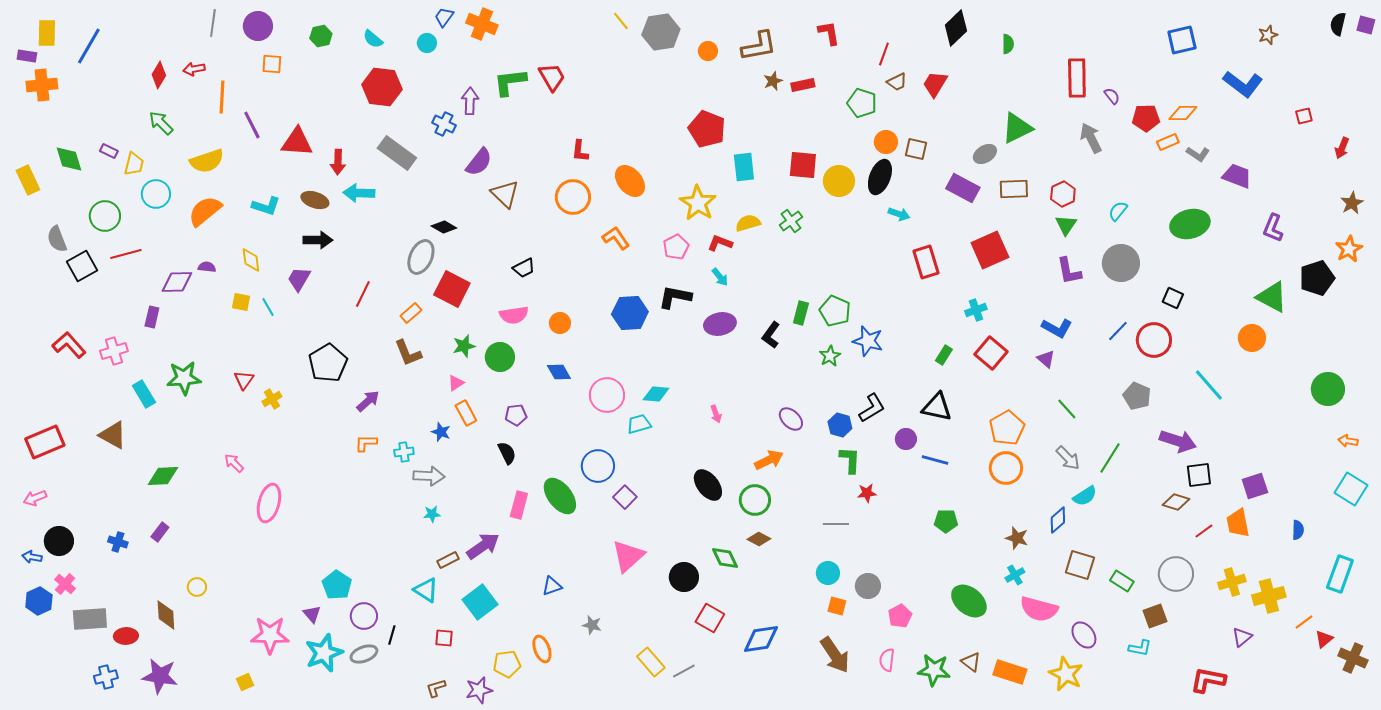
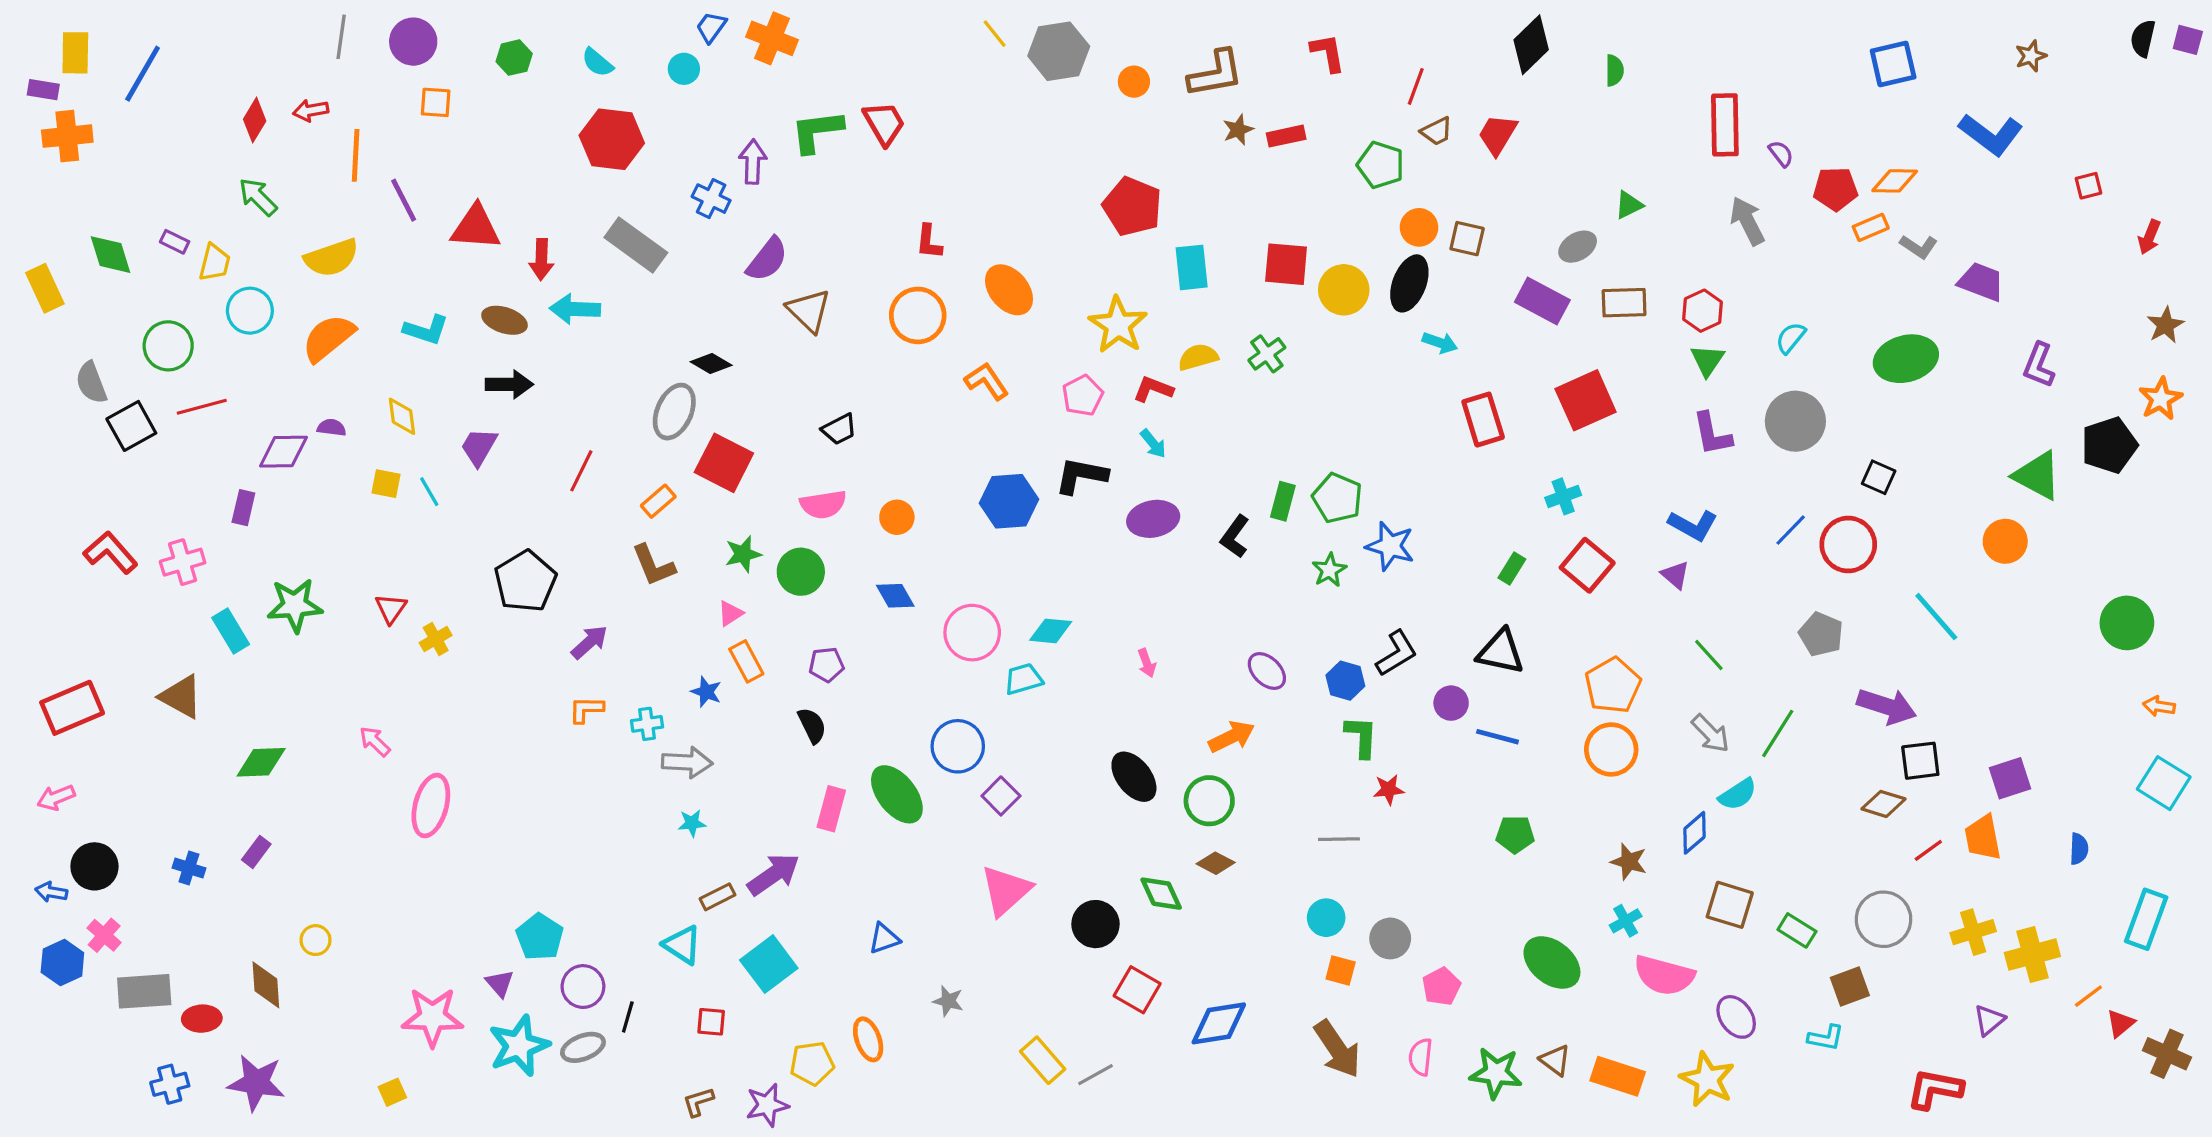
green triangle: (1017, 128) -> (1629, 205), size x0.6

